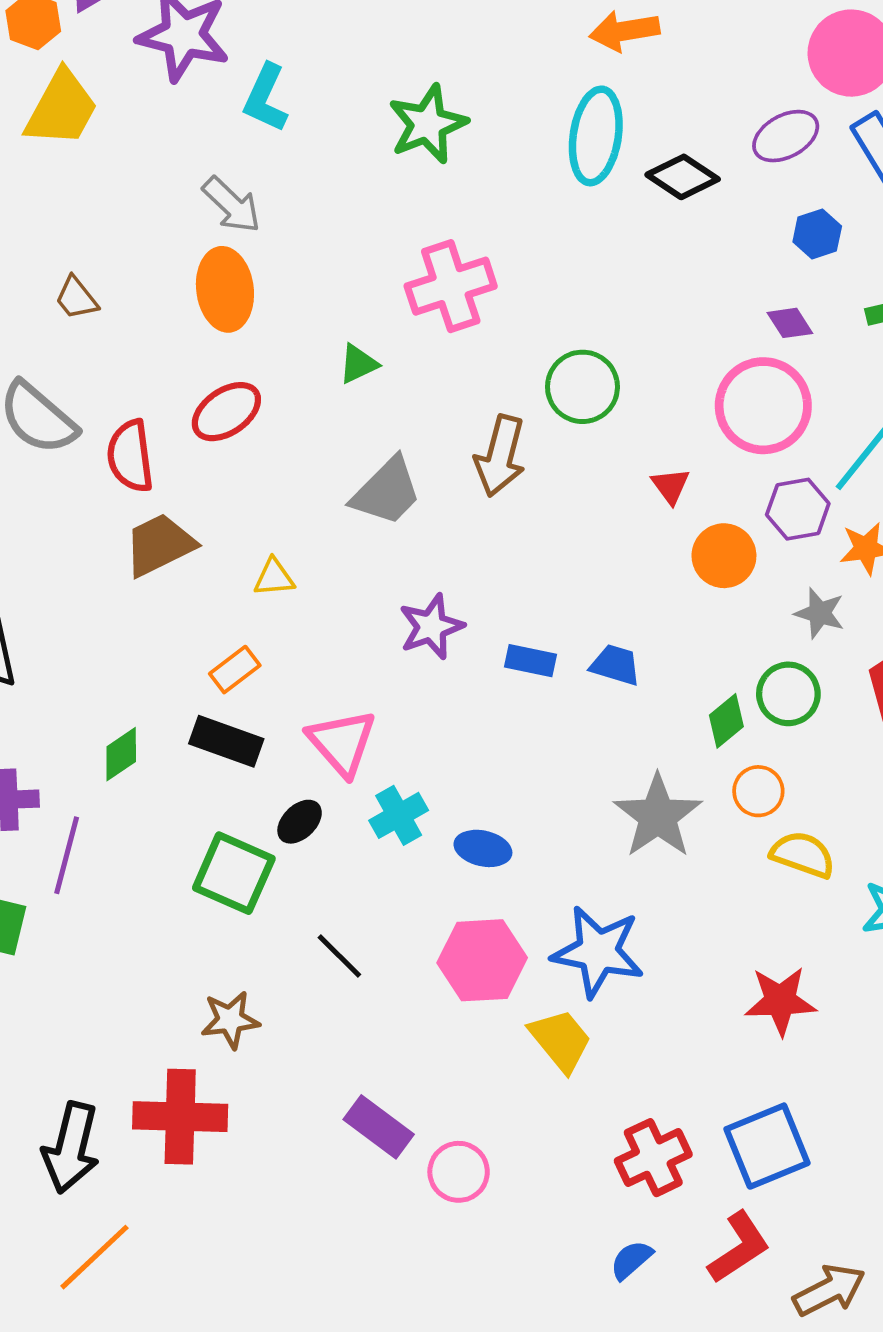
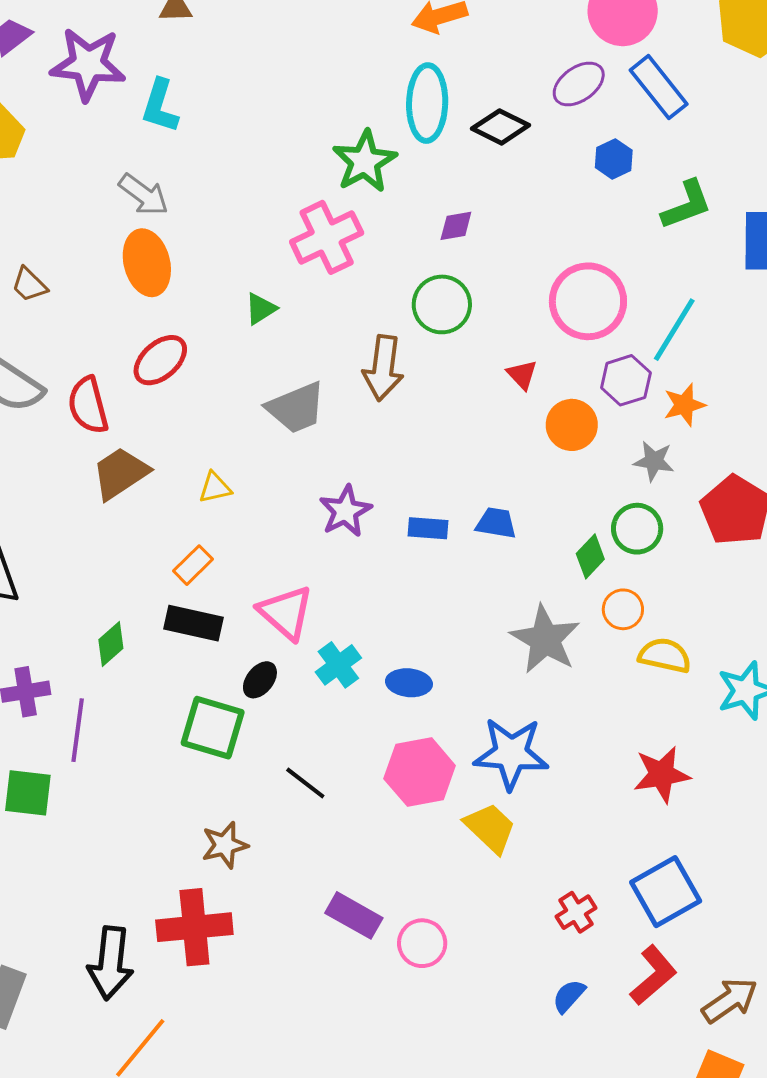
green star: (428, 124) -> (365, 161), moved
purple diamond: (790, 323) -> (456, 226), moved, turned -60
gray trapezoid: (387, 491) -> (296, 408), turned 30
red cross: (653, 1158) -> (576, 912), size x0.7

